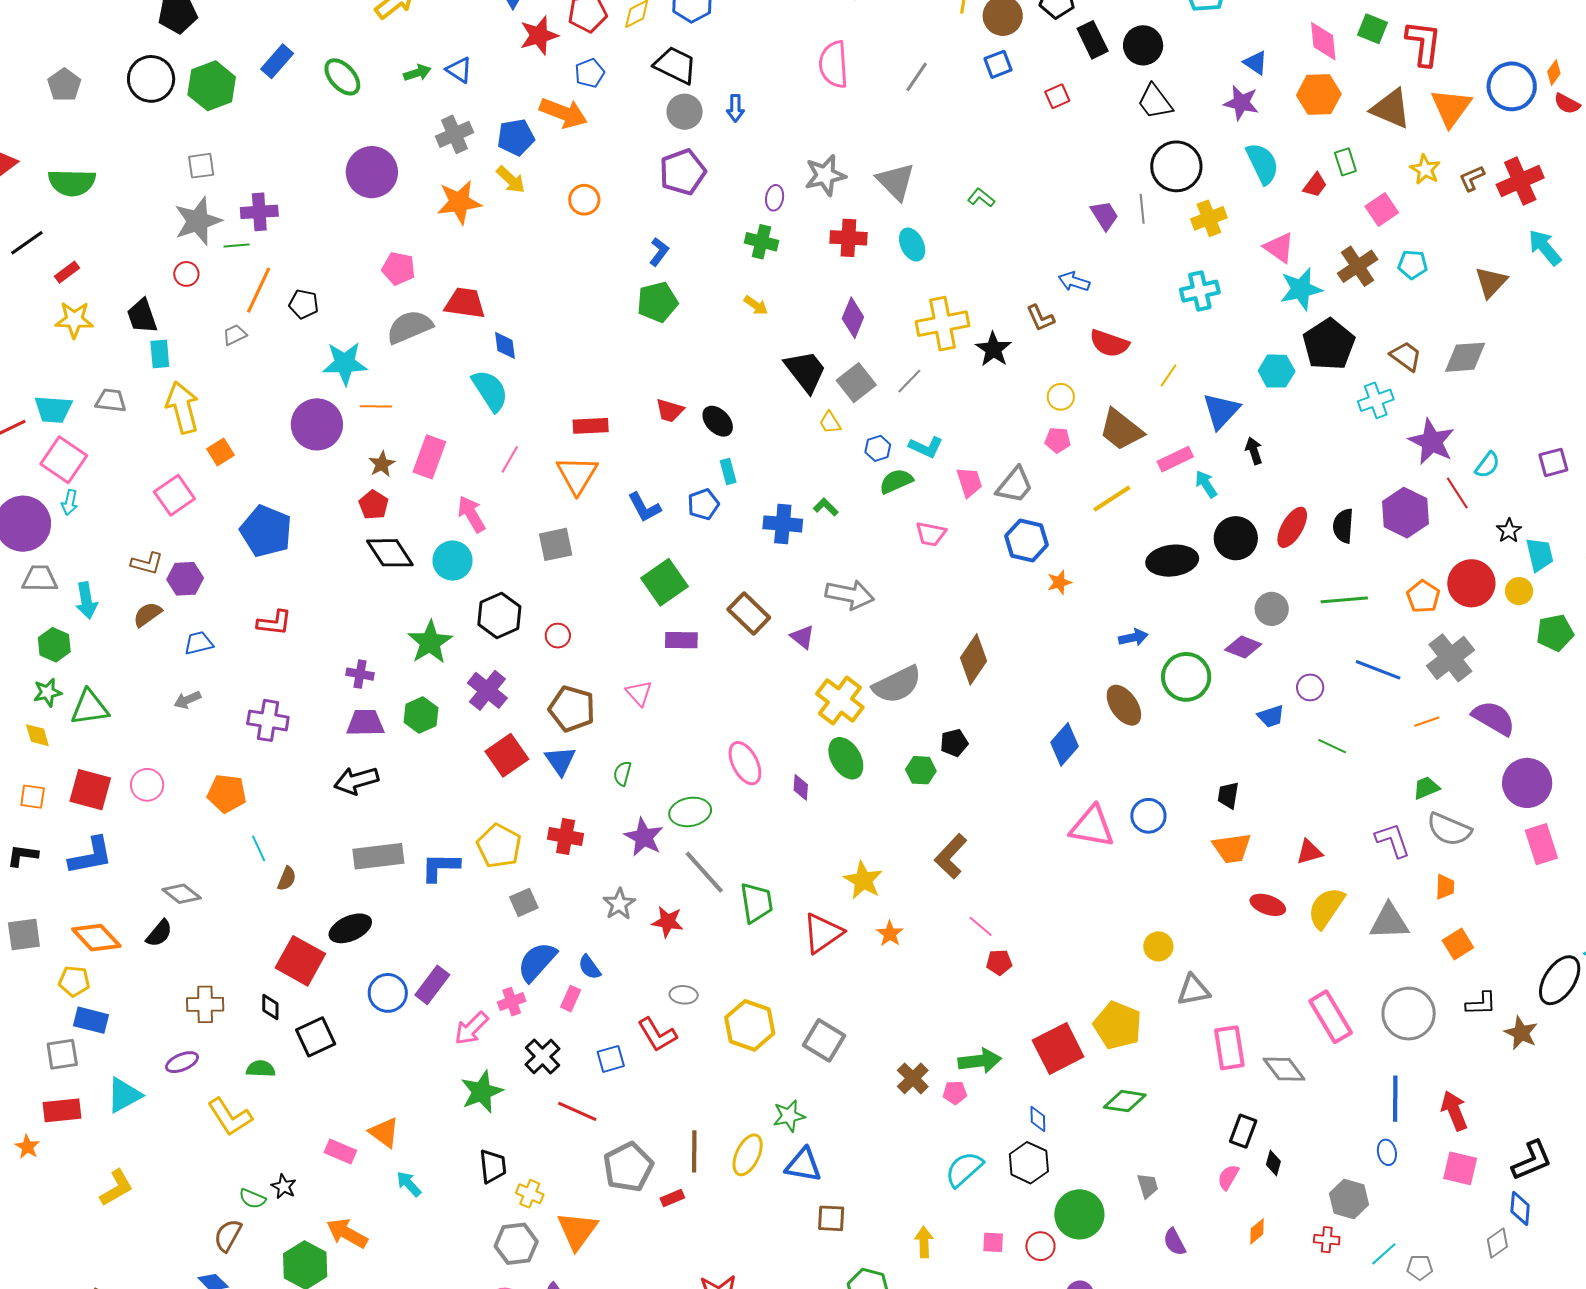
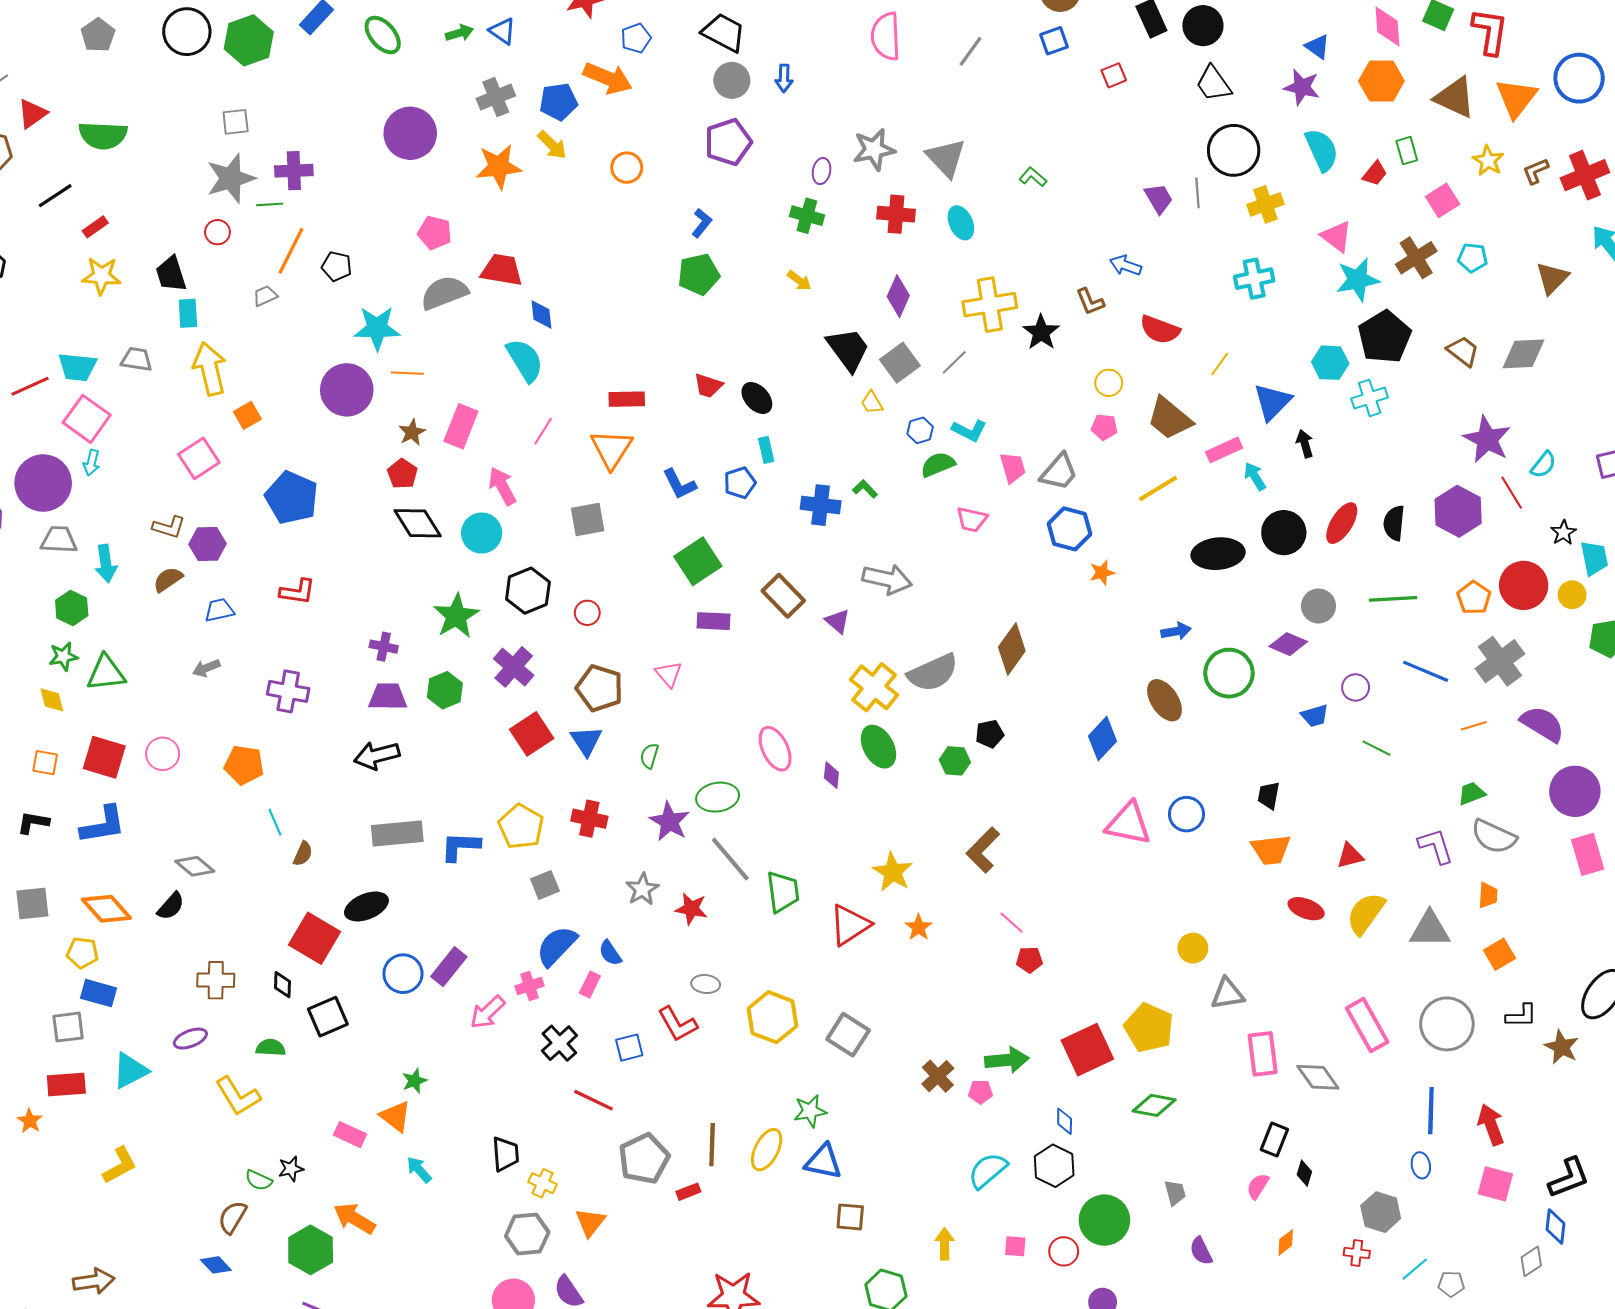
cyan cross: (1376, 400) -> (1370, 398), moved
green star: (482, 1092) -> (414, 1081), moved, size x0.6
black star: (284, 1186) -> (291, 1169), turned 30
orange triangle: (577, 1231) -> (590, 1222), size x0.7

